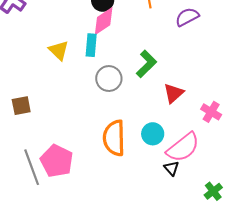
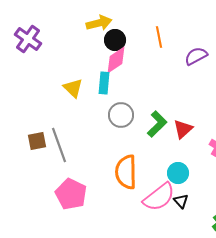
green L-shape: (146, 64) -> (157, 124), moved
cyan circle: (153, 134) -> (178, 173), moved
pink semicircle: (183, 147) -> (159, 197), moved
gray line: (32, 167) -> (59, 145), moved

